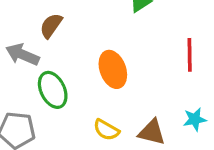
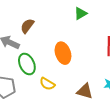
yellow semicircle: (106, 130) -> (47, 84), moved

